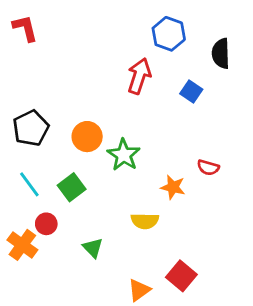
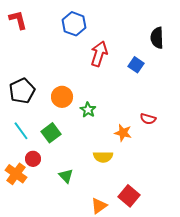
blue hexagon: (169, 34) -> (74, 24), moved
green star: (124, 155) -> (88, 110), size x0.7

